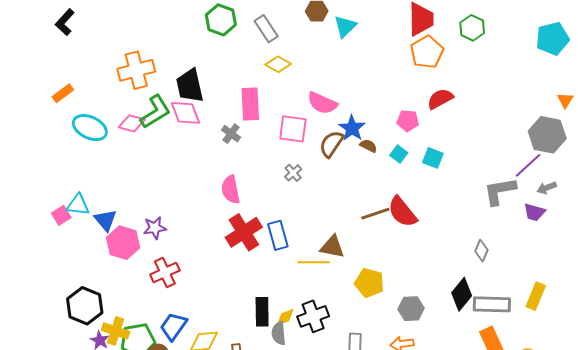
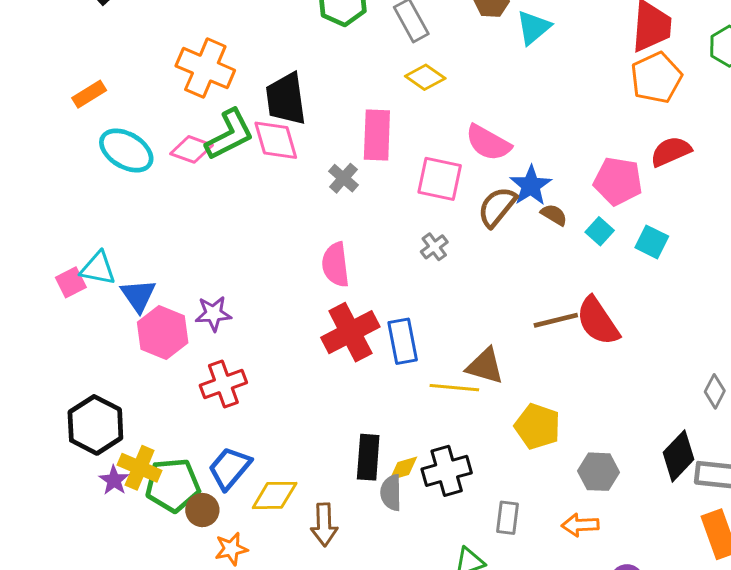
orange cross: (136, 70) -> (205, 68), turned 33
pink pentagon: (408, 121) -> (618, 181), size x1.4

